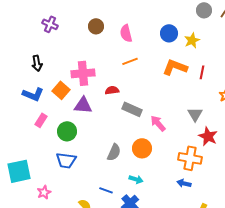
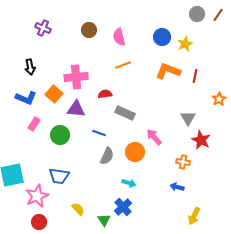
pink arrow: (158, 123) -> (154, 137), moved
orange cross: (190, 158) -> (183, 162), size x0.6
blue trapezoid: (66, 160) -> (59, 176), moved
blue line: (106, 190) -> (99, 133), moved
pink star: (44, 192) -> (37, 196), size x1.6

